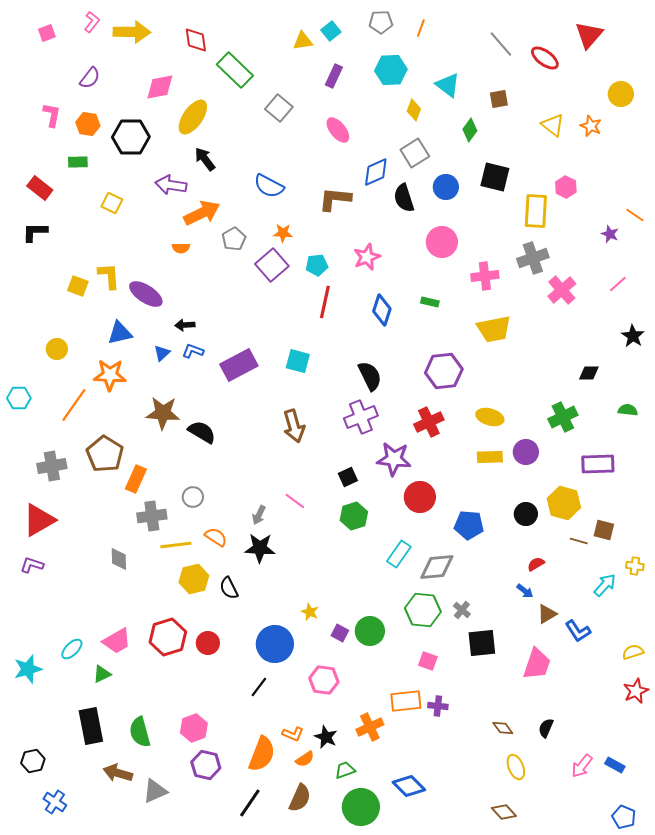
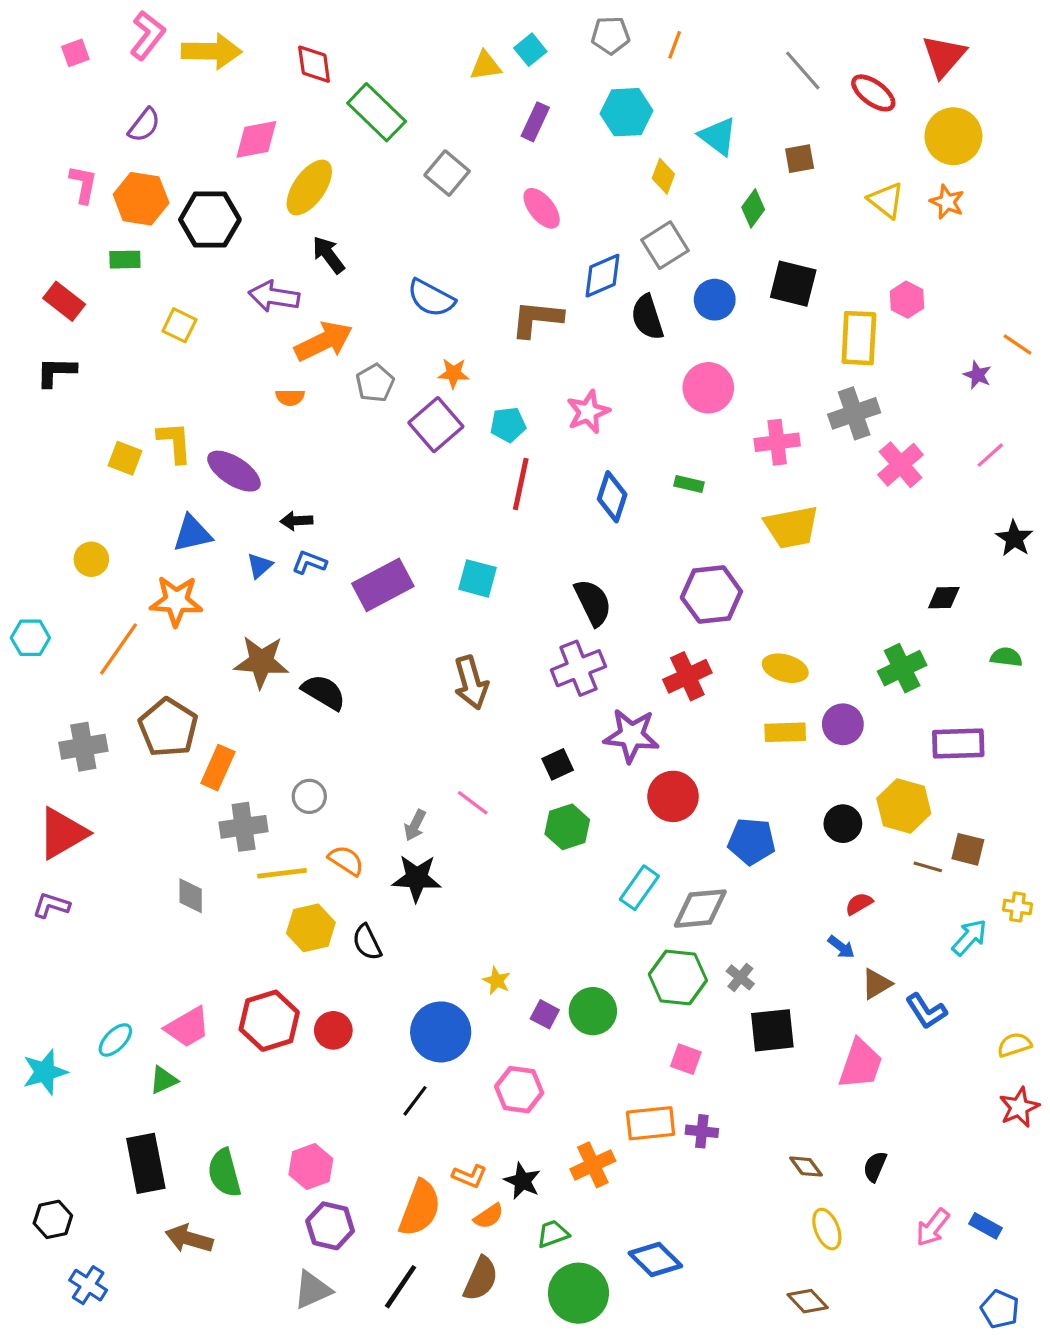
pink L-shape: (92, 22) -> (147, 35), size x1.4
yellow circle: (621, 94) -> (953, 136), moved, size x1.4
orange hexagon: (88, 124) -> (141, 199), size x1.4
gray triangle: (155, 791) -> (312, 1290), moved

